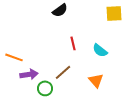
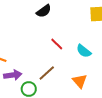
red line: (73, 43) -> (57, 44), turned -32

